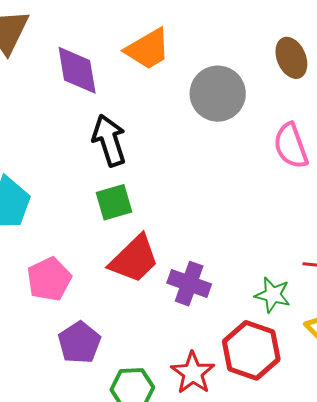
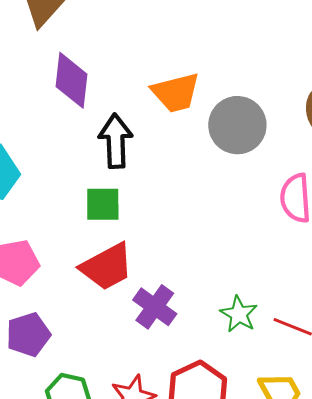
orange trapezoid: (148, 49) -> (176, 93), moved
purple diamond: (77, 70) -> (71, 80), moved
green star: (273, 295) -> (239, 314), moved

